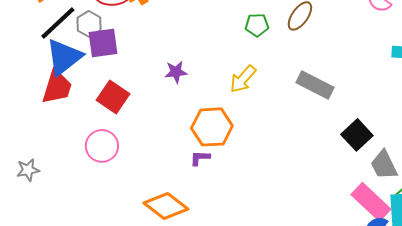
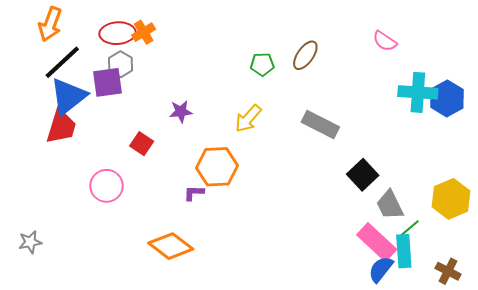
gray hexagon: (89, 24) -> (121, 64), moved
red square: (113, 97) -> (142, 144), moved, size x0.7
purple L-shape: (200, 158) -> (194, 193), moved
gray star: (28, 170) -> (30, 242), moved

